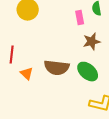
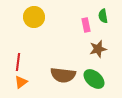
orange triangle: (27, 74) -> (21, 82), moved, turned 40

